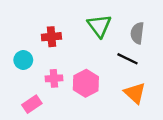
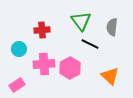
black line: (127, 59) -> (90, 44), moved
pink cross: (54, 78) -> (44, 64), size x1.5
pink rectangle: (32, 104) -> (17, 85), moved

